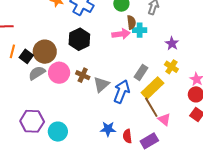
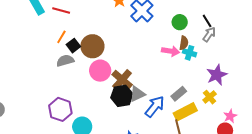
black hexagon: (79, 39) -> (122, 96), moved
purple star: (172, 43) -> (217, 75), size x1.5
gray semicircle: (37, 73) -> (65, 61), moved
brown cross: (83, 75) -> (122, 80), size x1.5

